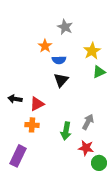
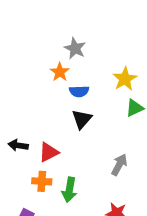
gray star: (65, 27) -> (75, 48), moved
gray arrow: (88, 122) -> (119, 165), moved
green arrow: (66, 131) -> (69, 190), moved

